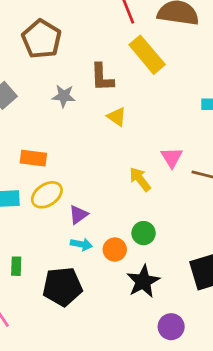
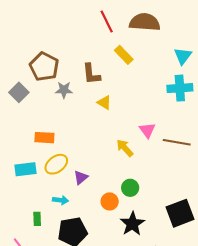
brown pentagon: (42, 39) -> (44, 67), moved
yellow rectangle: (147, 55) -> (124, 55), size x0.7
cyan arrow: (81, 244) -> (61, 200), moved

